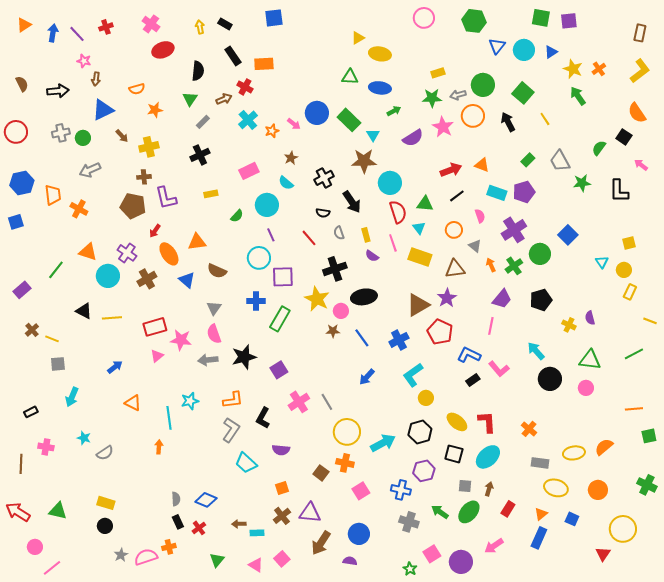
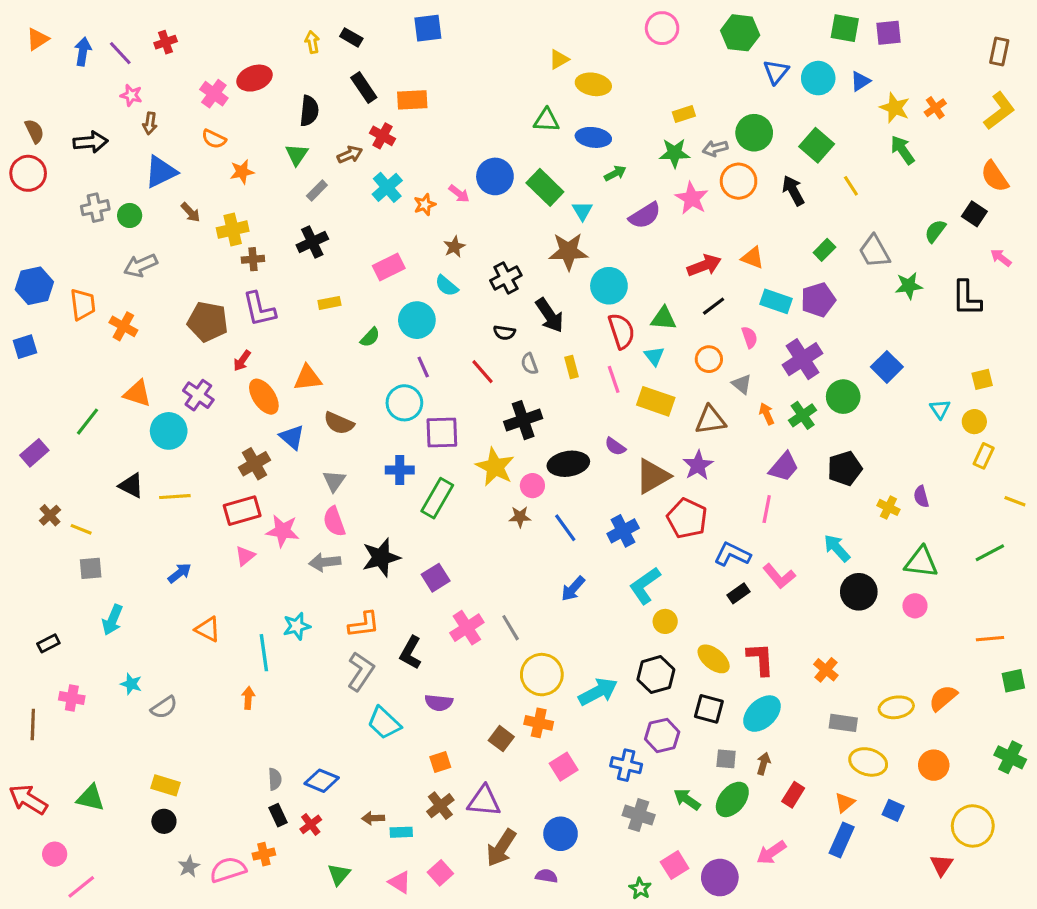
pink cross: (151, 24) -> (214, 94), moved
orange semicircle: (137, 89) -> (214, 139), turned 42
red circle: (16, 132) -> (28, 173), moved
brown cross: (144, 177) -> (253, 259), moved
purple semicircle: (372, 256) -> (615, 447), moved
brown cross: (147, 279) -> (255, 464), moved

